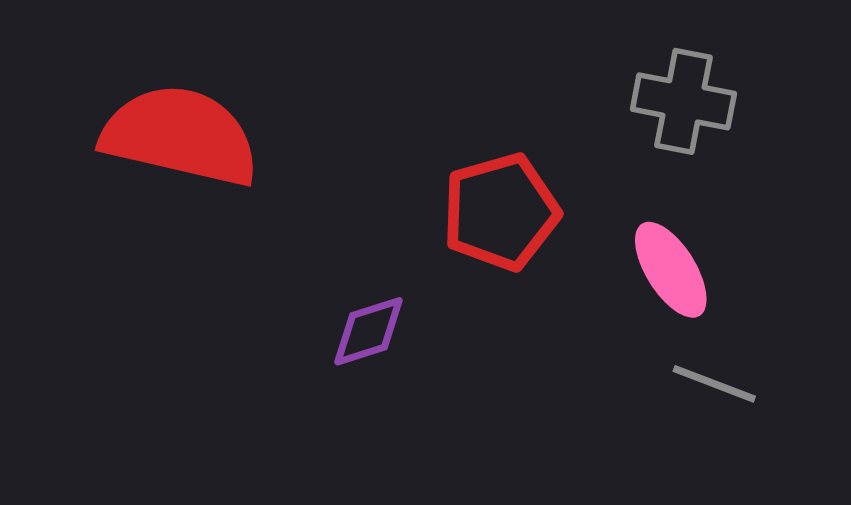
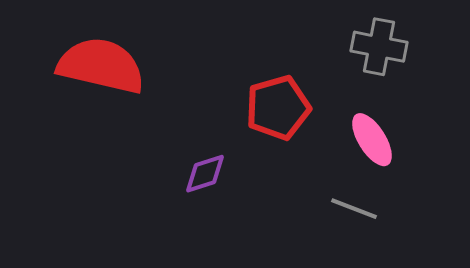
gray line: (714, 384) -> (354, 209), moved

